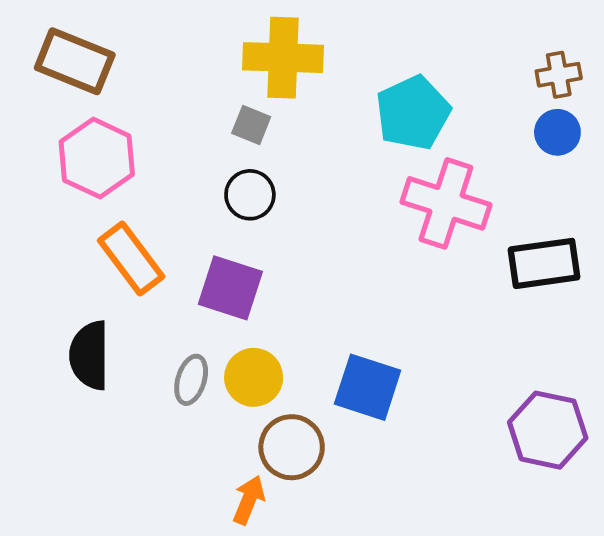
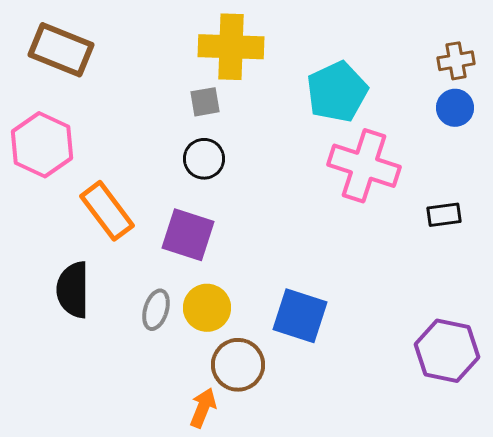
gray square: (251, 125) -> (205, 102), turned -32
pink hexagon: (97, 158) -> (42, 145), moved
black rectangle: (544, 263) -> (444, 215), size x0.6

